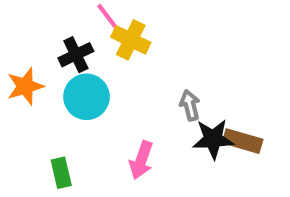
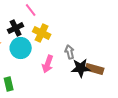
yellow cross: (131, 40) -> (42, 33), moved
pink arrow: (141, 160) -> (48, 64), moved

